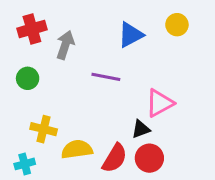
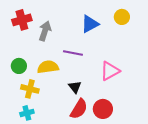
green circle: (28, 78) -> (19, 66), moved
black triangle: (141, 129) -> (75, 87), moved, turned -48
yellow semicircle: (77, 149) -> (48, 67), moved
cyan cross: (25, 164) -> (27, 113), moved

